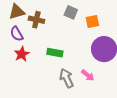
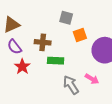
brown cross: (36, 20) -> (43, 42), moved
orange square: (92, 21) -> (80, 35), moved

